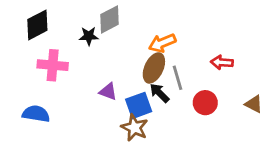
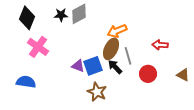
black diamond: (37, 25) -> (27, 18), turned -40
black star: (89, 36) -> (61, 15), moved
pink cross: (53, 65) -> (38, 47), turned 30
blue square: (139, 105) -> (93, 66), moved

